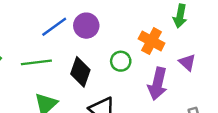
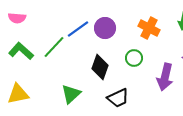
orange cross: (152, 41) -> (149, 28), moved
green line: (36, 62) -> (54, 47), moved, turned -40

